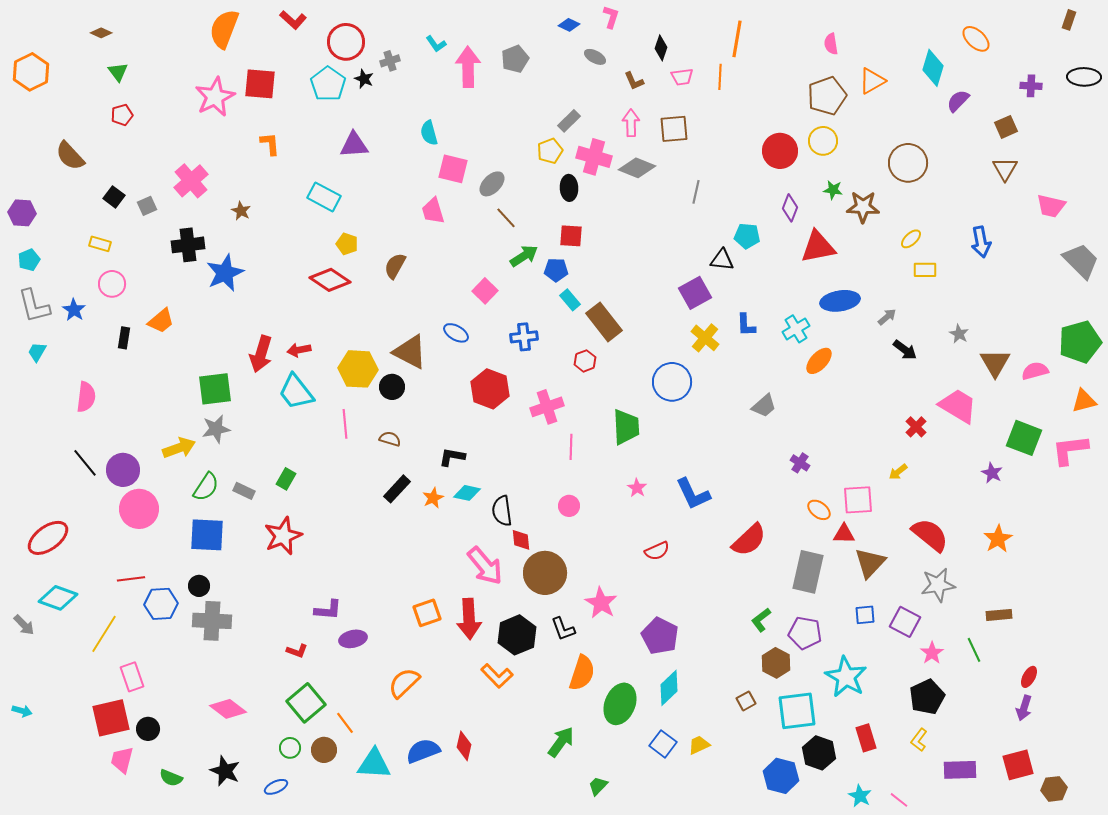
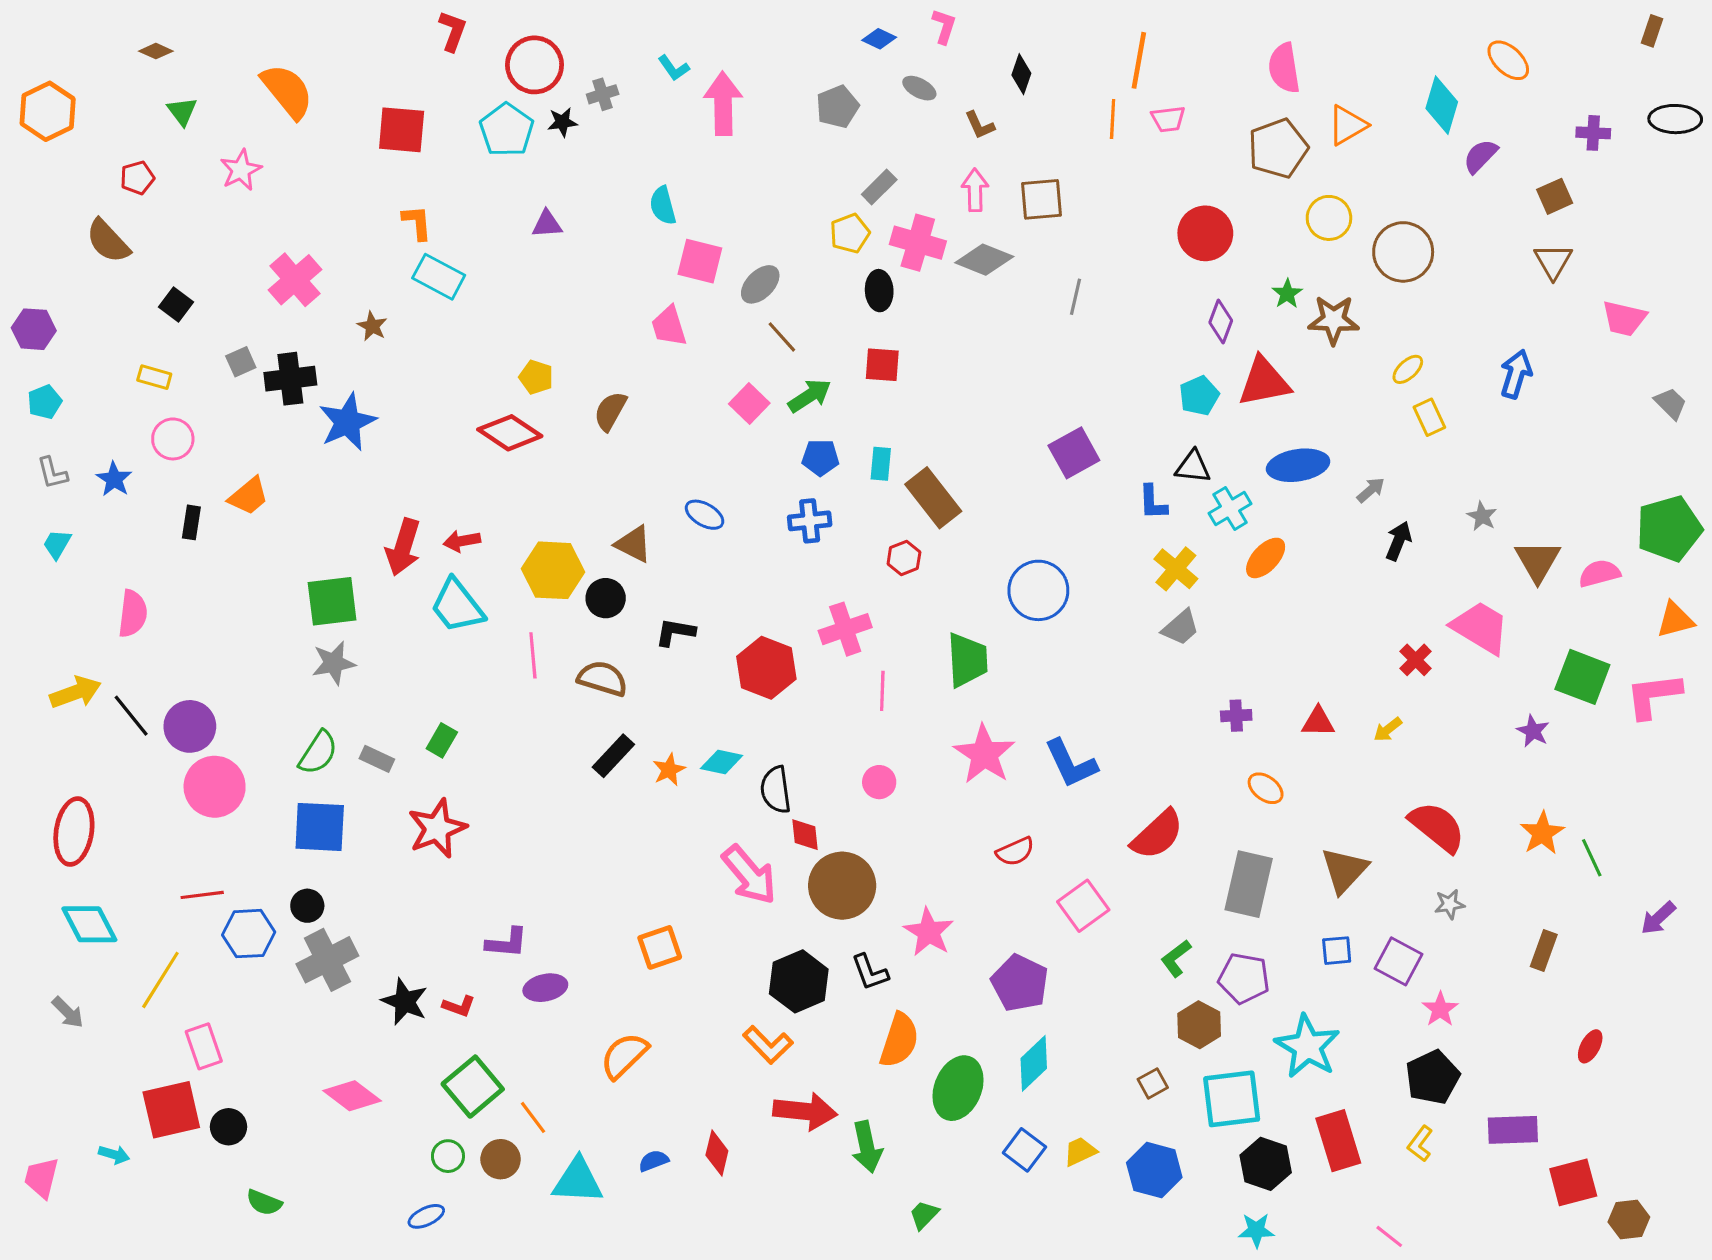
red L-shape: (293, 20) -> (453, 31), turned -112
orange semicircle: (224, 29) -> (287, 91), moved, turned 120
pink semicircle: (831, 44) -> (1284, 68), size x1.5
gray pentagon: (515, 59) -> (837, 107), moved
pink trapezoid: (682, 77) -> (1168, 119), moved
black star: (364, 79) -> (562, 122), turned -30
pink star: (215, 97) -> (241, 170), moved, size x0.7
red pentagon: (122, 115) -> (137, 178), moved
yellow circle: (823, 141) -> (1329, 218), moved
purple triangle: (354, 145) -> (547, 224), size x0.7
green star: (833, 190) -> (1287, 294), turned 30
cyan rectangle: (324, 197) -> (439, 277), moved
gray square: (147, 206) -> (241, 362), moved
cyan pentagon: (747, 236) -> (1199, 396), moved, turned -30
blue arrow: (981, 242) -> (1516, 374), turned -152
black triangle: (722, 260) -> (1193, 467), moved
gray trapezoid: (1081, 261) -> (1671, 403), size x0.6
blue pentagon: (556, 270) -> (820, 457), moved
yellow rectangle: (925, 270) -> (1429, 417), turned 65
pink square: (485, 291) -> (749, 403), moved
cyan rectangle: (570, 300) -> (881, 464), turned 45
gray L-shape: (34, 306) -> (52, 473), size x0.6
yellow cross: (705, 338) -> (1176, 569), moved
black arrow: (905, 350) -> (1399, 541), turned -105
brown triangle: (410, 352) -> (633, 544), size x0.7
red hexagon: (490, 389) -> (766, 668), moved
brown semicircle: (390, 439) -> (603, 679), size x1.5
yellow arrow: (179, 448) -> (75, 692), moved
black L-shape: (452, 457) -> (675, 632), moved
purple cross: (800, 463) -> (1236, 716), turned -36
pink star: (637, 488) -> (984, 754), size x2.0
pink square: (858, 500) -> (1083, 906), moved, turned -32
red triangle: (844, 534) -> (1318, 722), moved
red ellipse: (48, 538) -> (74, 832), turned -45
gray star: (938, 585) -> (1450, 904), size x0.6
cyan diamond: (58, 598) -> (89, 924), turned 42
brown rectangle: (999, 615) -> (1544, 951), turned -65
red arrow: (469, 619) -> (805, 1111), moved, turned -81
gray cross: (212, 621) -> (327, 960), turned -30
gray arrow: (24, 625) -> (68, 1012), moved
green line: (974, 650) -> (1592, 858), moved
purple arrow: (1024, 708) -> (1658, 918), moved, turned 30
cyan arrow: (22, 711) -> (114, 1155), moved
red rectangle: (866, 738) -> (1338, 1141), size x1.4
green arrow: (561, 742) -> (867, 1147), turned 132
blue semicircle: (423, 751) -> (654, 1161), size x0.6
pink trapezoid: (122, 760) -> (41, 1178), moved
purple rectangle: (960, 770) -> (1513, 1130), moved
black star: (225, 771) -> (405, 1002), moved
blue hexagon: (781, 776) -> (1154, 1170), moved
cyan star: (860, 796) -> (1256, 1230), moved, turned -30

